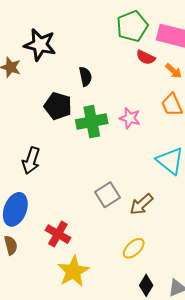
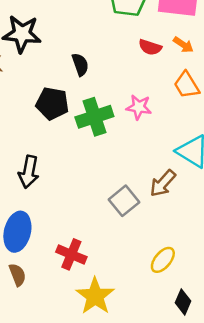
red semicircle: (146, 57) -> (150, 47), moved
brown arrow: (141, 204) -> (163, 183), moved

